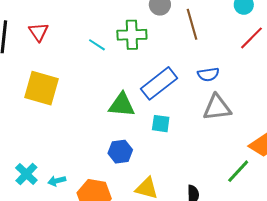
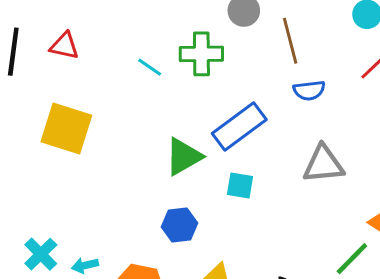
red triangle: (39, 32) -> (64, 46), turned -45
blue semicircle: (208, 74) -> (309, 90), moved
green triangle: (122, 105) -> (184, 157), turned -36

